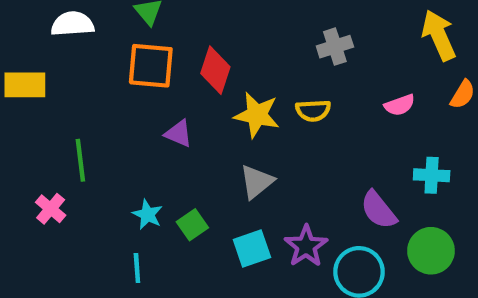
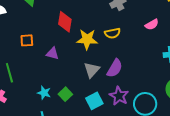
orange square: (151, 66) -> (27, 40), moved, size x0.6
purple semicircle: (379, 210) -> (115, 68), moved, turned -102

